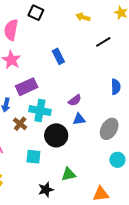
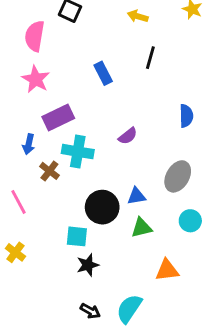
black line: (103, 42) -> (150, 58), moved, turned -42
blue triangle: (79, 119) -> (136, 196), moved
black circle: (56, 135) -> (102, 207), moved
cyan square: (33, 157) -> (77, 236), moved
green triangle: (69, 174) -> (142, 228), moved

